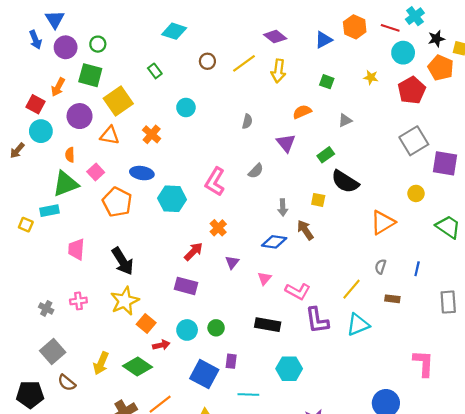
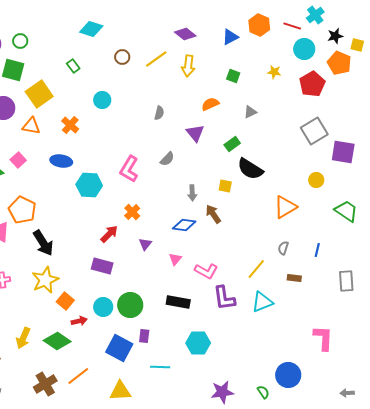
orange pentagon: (117, 202) -> (22, 210), moved
green circle: (216, 328) -> (130, 305), size x1.6

